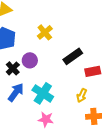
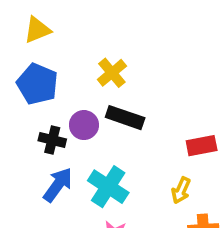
black rectangle: (73, 56) -> (125, 118), moved, turned 54
black cross: (13, 68) -> (52, 140), turned -32

